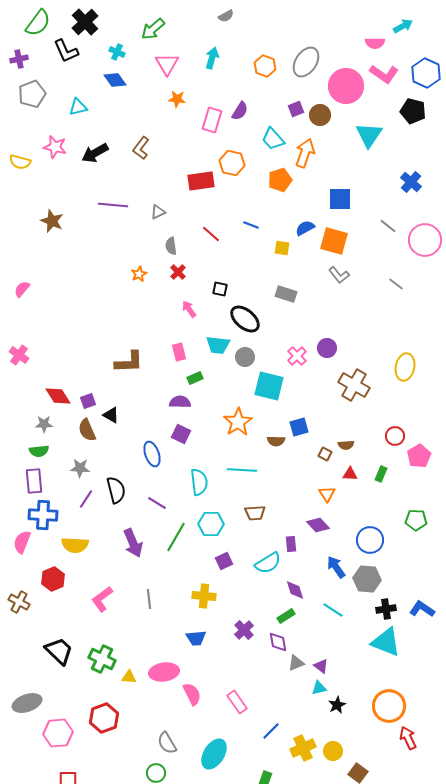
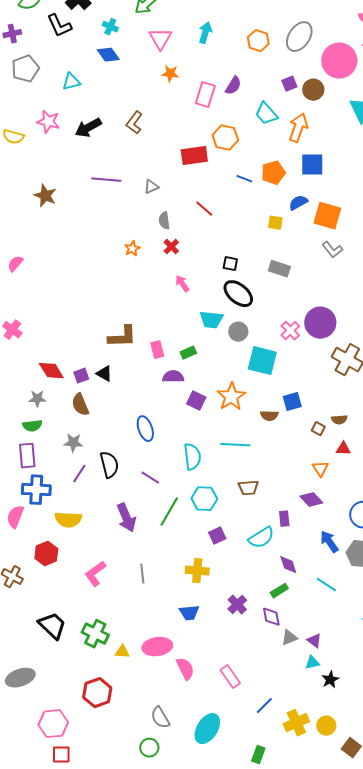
orange pentagon: (280, 180) -> (273, 173), moved
blue square: (340, 199) -> (312, 165), moved
blue line: (251, 225) -> (244, 179), moved
black square: (220, 289) -> (230, 264), moved
purple circle: (327, 348) -> (320, 323), size x1.6
pink rectangle: (179, 352) -> (157, 350), moved
black triangle: (111, 415) -> (104, 374), moved
purple square: (181, 434) -> (196, 401), moved
pink hexagon: (58, 733) -> (53, 724), moved

